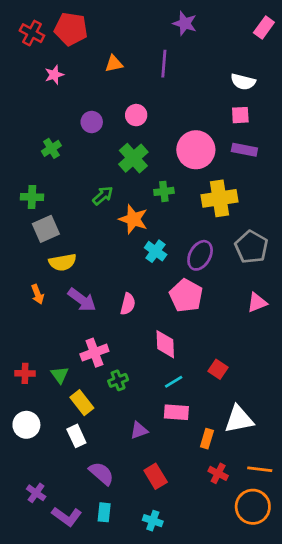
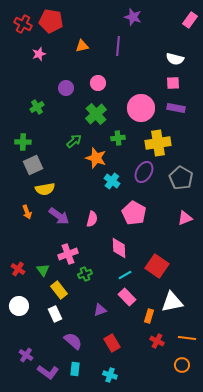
purple ellipse: (200, 255) -> (144, 172), moved
red square: (218, 369) -> (157, 266), size x1.6
red cross: (25, 373) -> (18, 269), turned 32
pink rectangle: (176, 412) -> (127, 297), turned 42
orange circle: (253, 507) -> (182, 365), size x0.6

